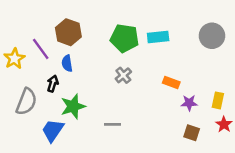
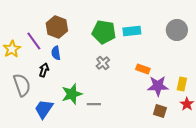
gray semicircle: (26, 102) -> (22, 85), turned -40
purple star: (189, 103) -> (158, 86), size x1.5
green star: (73, 106) -> (72, 94), moved

